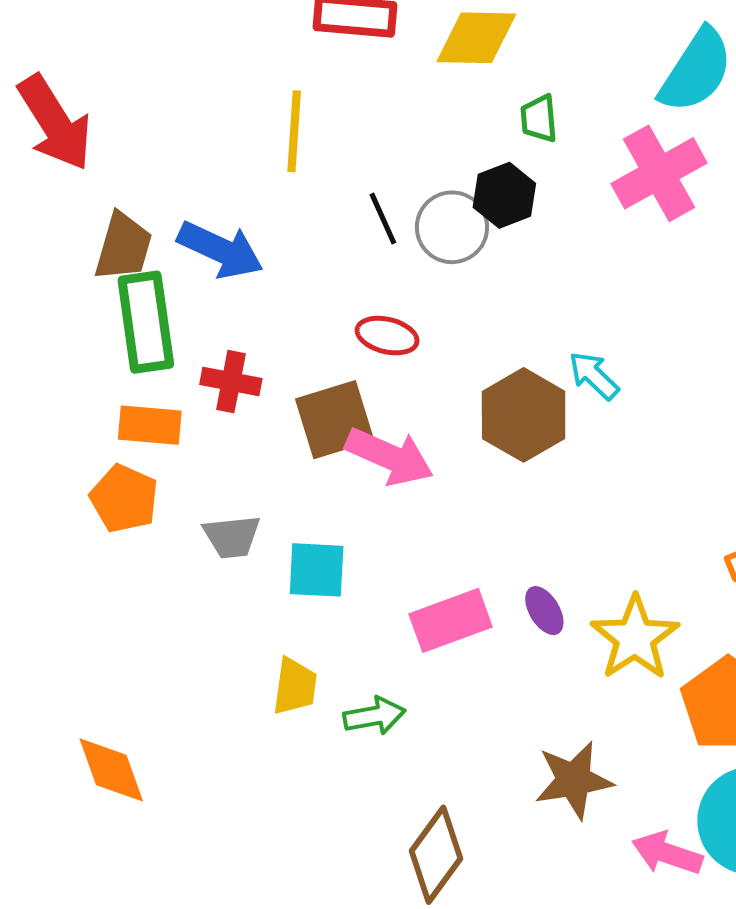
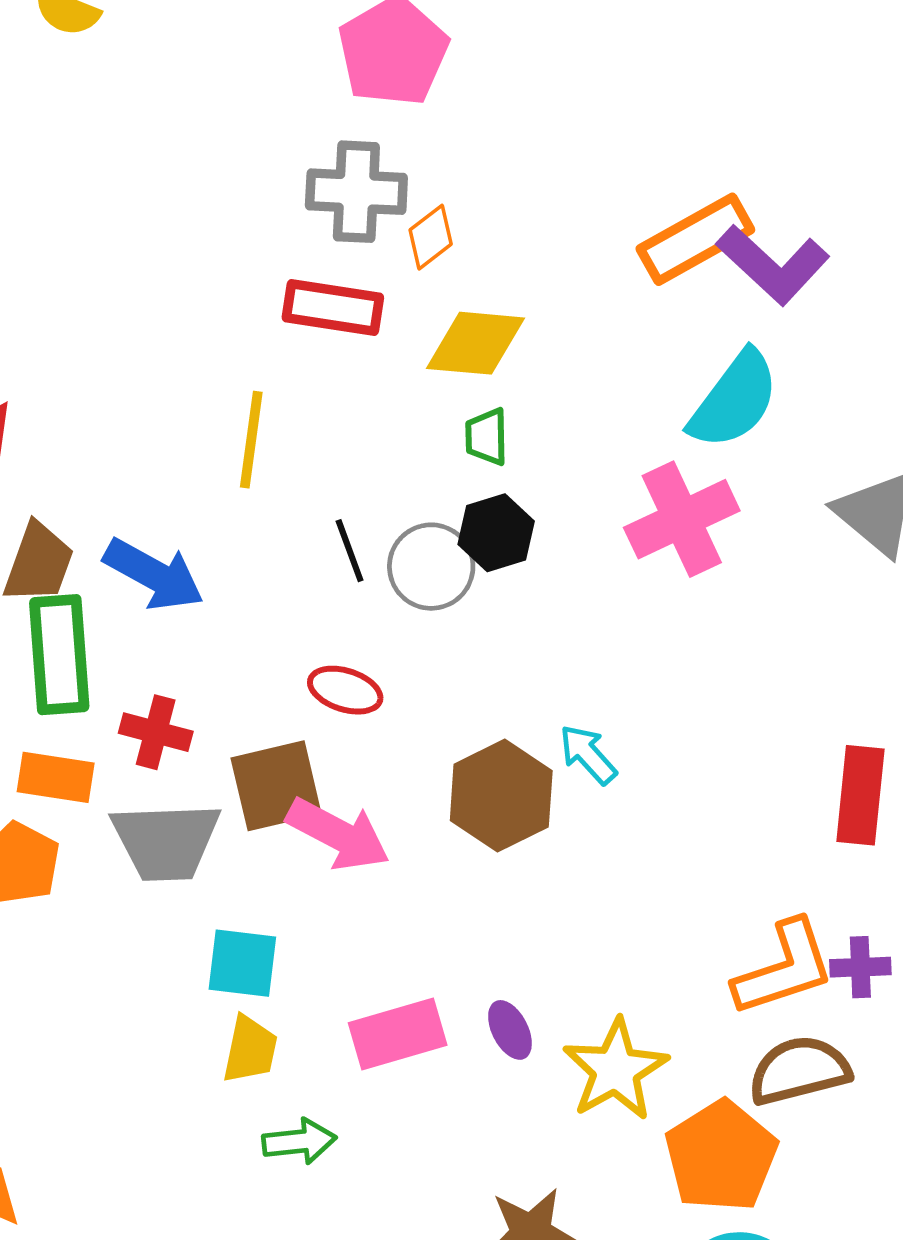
green trapezoid: (539, 119) -> (486, 437), moved
gray trapezoid: (232, 537) -> (166, 841), moved, size x1.6
yellow trapezoid: (295, 686) -> (250, 1049), moved

